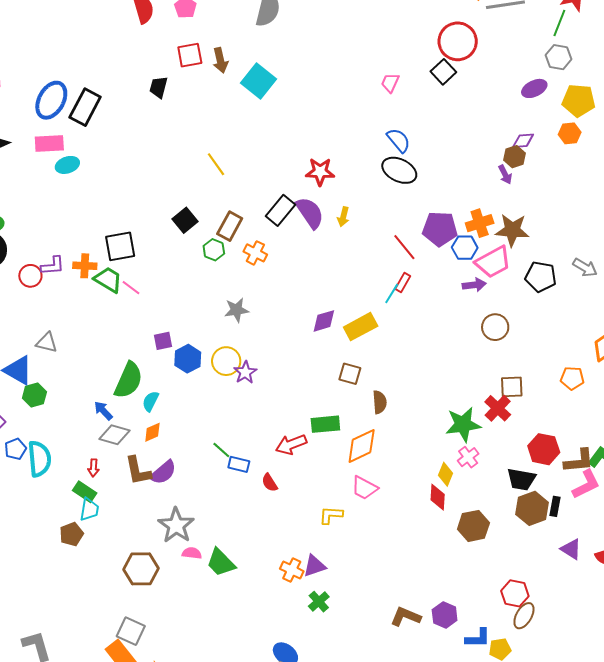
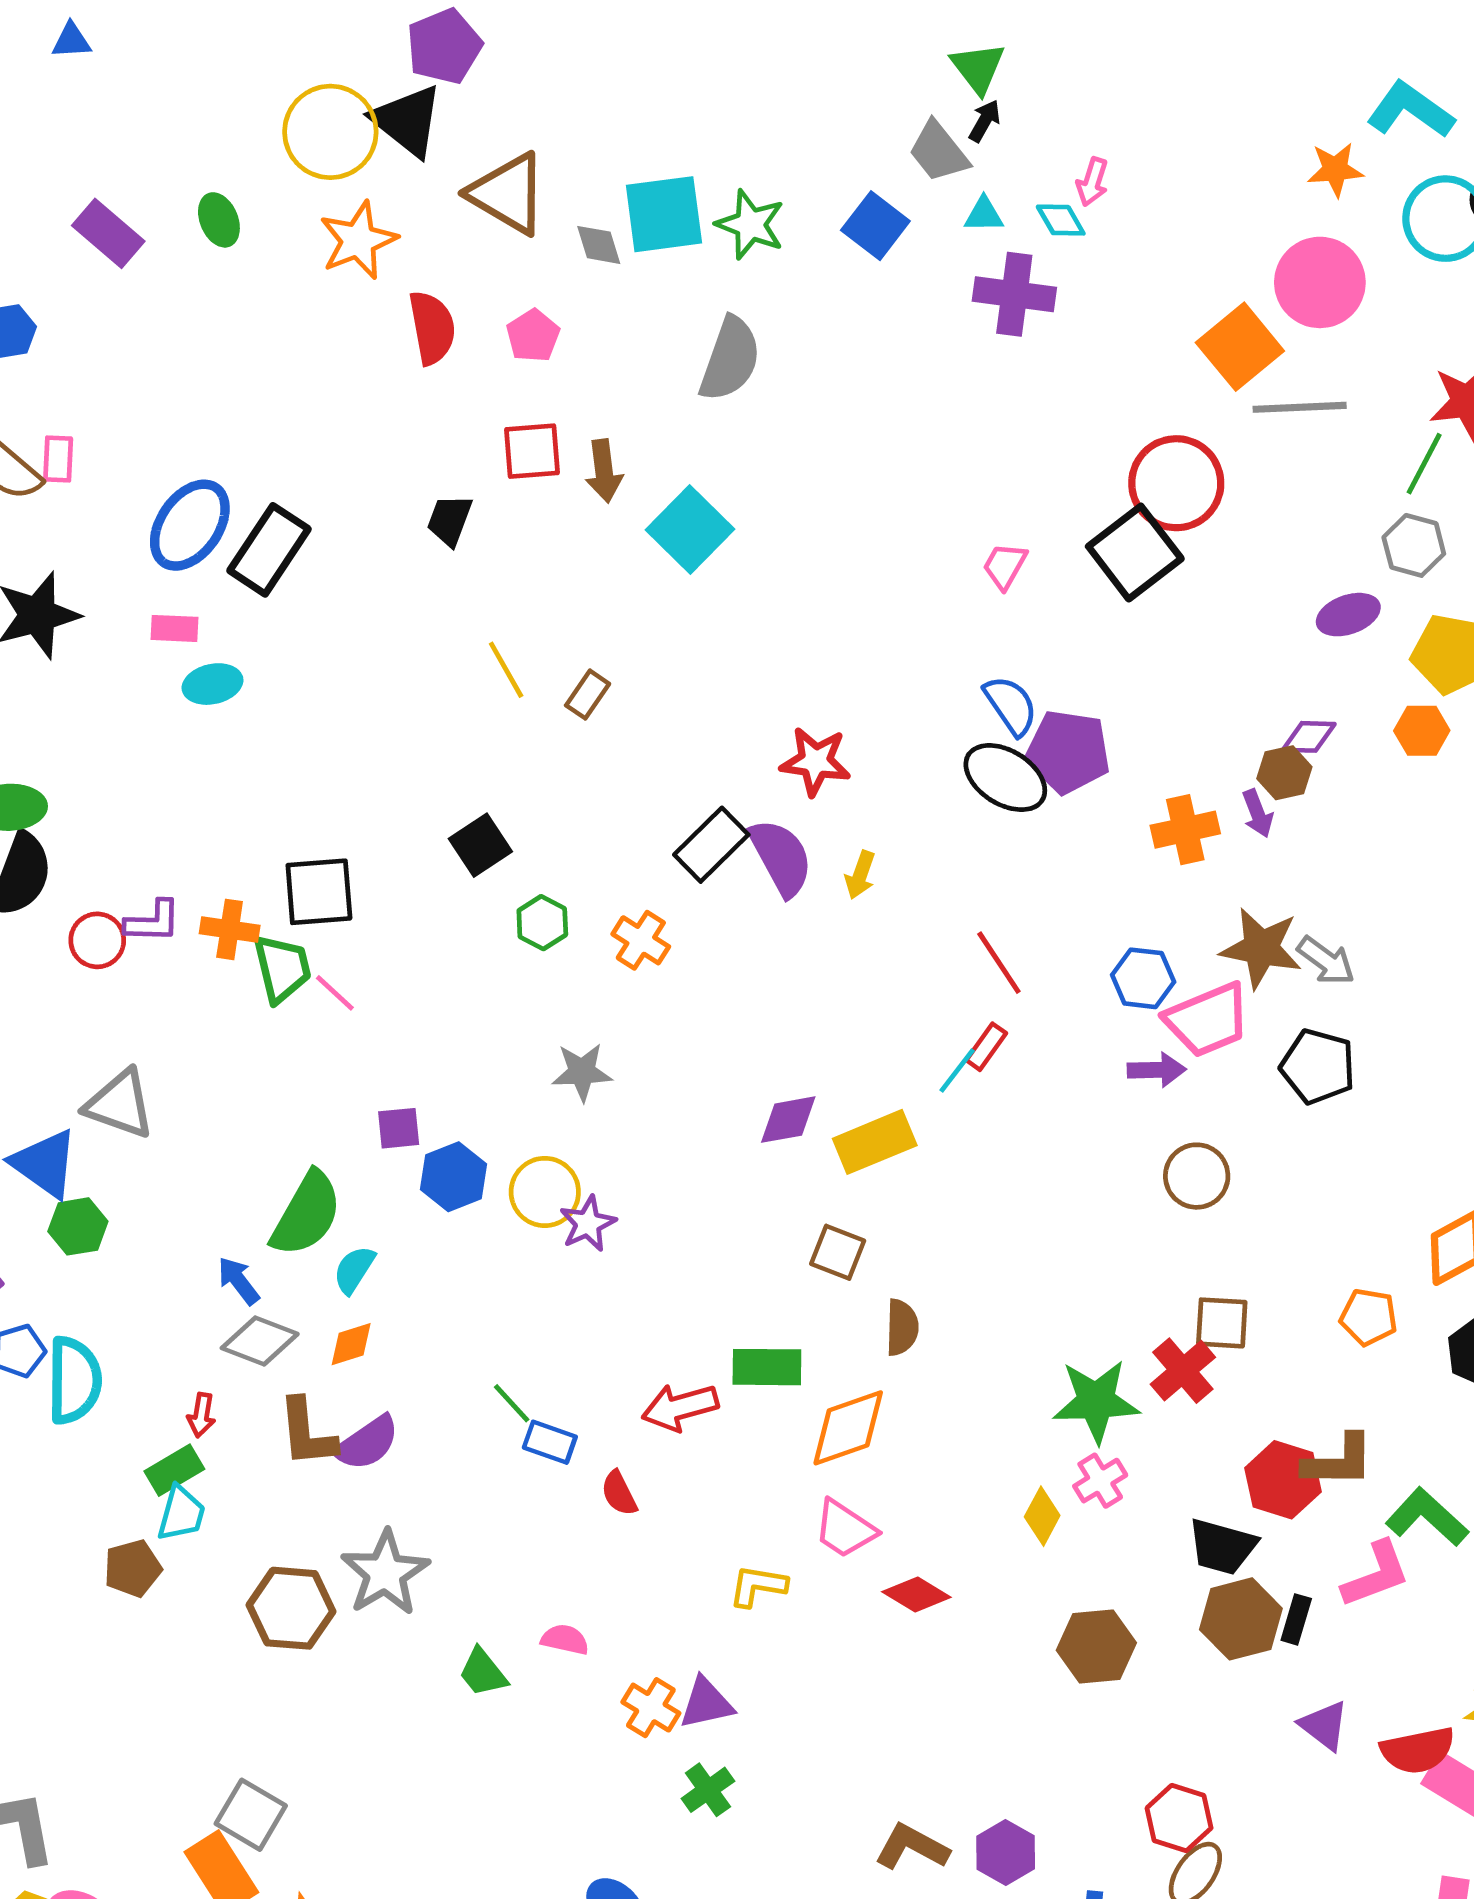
black square: (443, 72) -> (1135, 553), size x1.5
pink rectangle: (49, 144) -> (175, 628), size x0.7
yellow line: (216, 164) -> (506, 670), moved
orange cross: (480, 223) -> (1185, 830), moved
brown rectangle: (230, 226) -> (588, 695), moved, size x0.7
purple pentagon: (440, 229) -> (1068, 752), moved
gray arrow: (585, 268) -> (1326, 961), moved
green trapezoid: (108, 280) -> (282, 968), turned 40
gray triangle: (47, 343) -> (120, 1104), size x1.4
brown L-shape: (579, 461) -> (1338, 1461), moved
green rectangle: (85, 492) -> (174, 1470), turned -70
red diamond: (438, 497) -> (916, 1594), moved, turned -68
pink semicircle: (192, 553) -> (565, 1639), moved
green trapezoid: (221, 562) -> (483, 1672), size x0.7
brown hexagon: (141, 569) -> (291, 1608), moved

